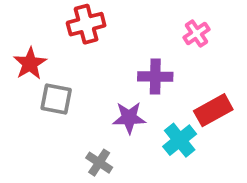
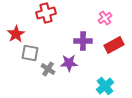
red rectangle: (213, 110) -> (114, 45), moved
cyan cross: (180, 140) -> (105, 86), moved
gray cross: (99, 163) -> (48, 69), moved

